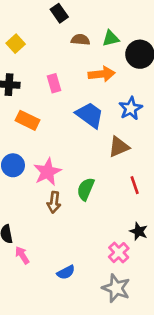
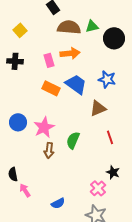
brown semicircle: (80, 40) -> (69, 27), size x1.6
orange arrow: (102, 74) -> (70, 53), moved
blue star: (131, 108) -> (107, 79), turned -30
orange rectangle: (28, 120) -> (51, 88), moved

